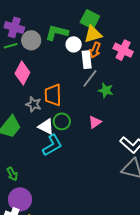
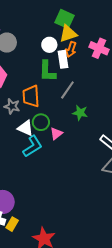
green L-shape: (57, 33) -> (47, 71), moved, turned -100
gray line: (90, 78) -> (67, 90), moved
green star: (106, 90) -> (80, 113), moved
pink triangle: (95, 122) -> (56, 134), moved

